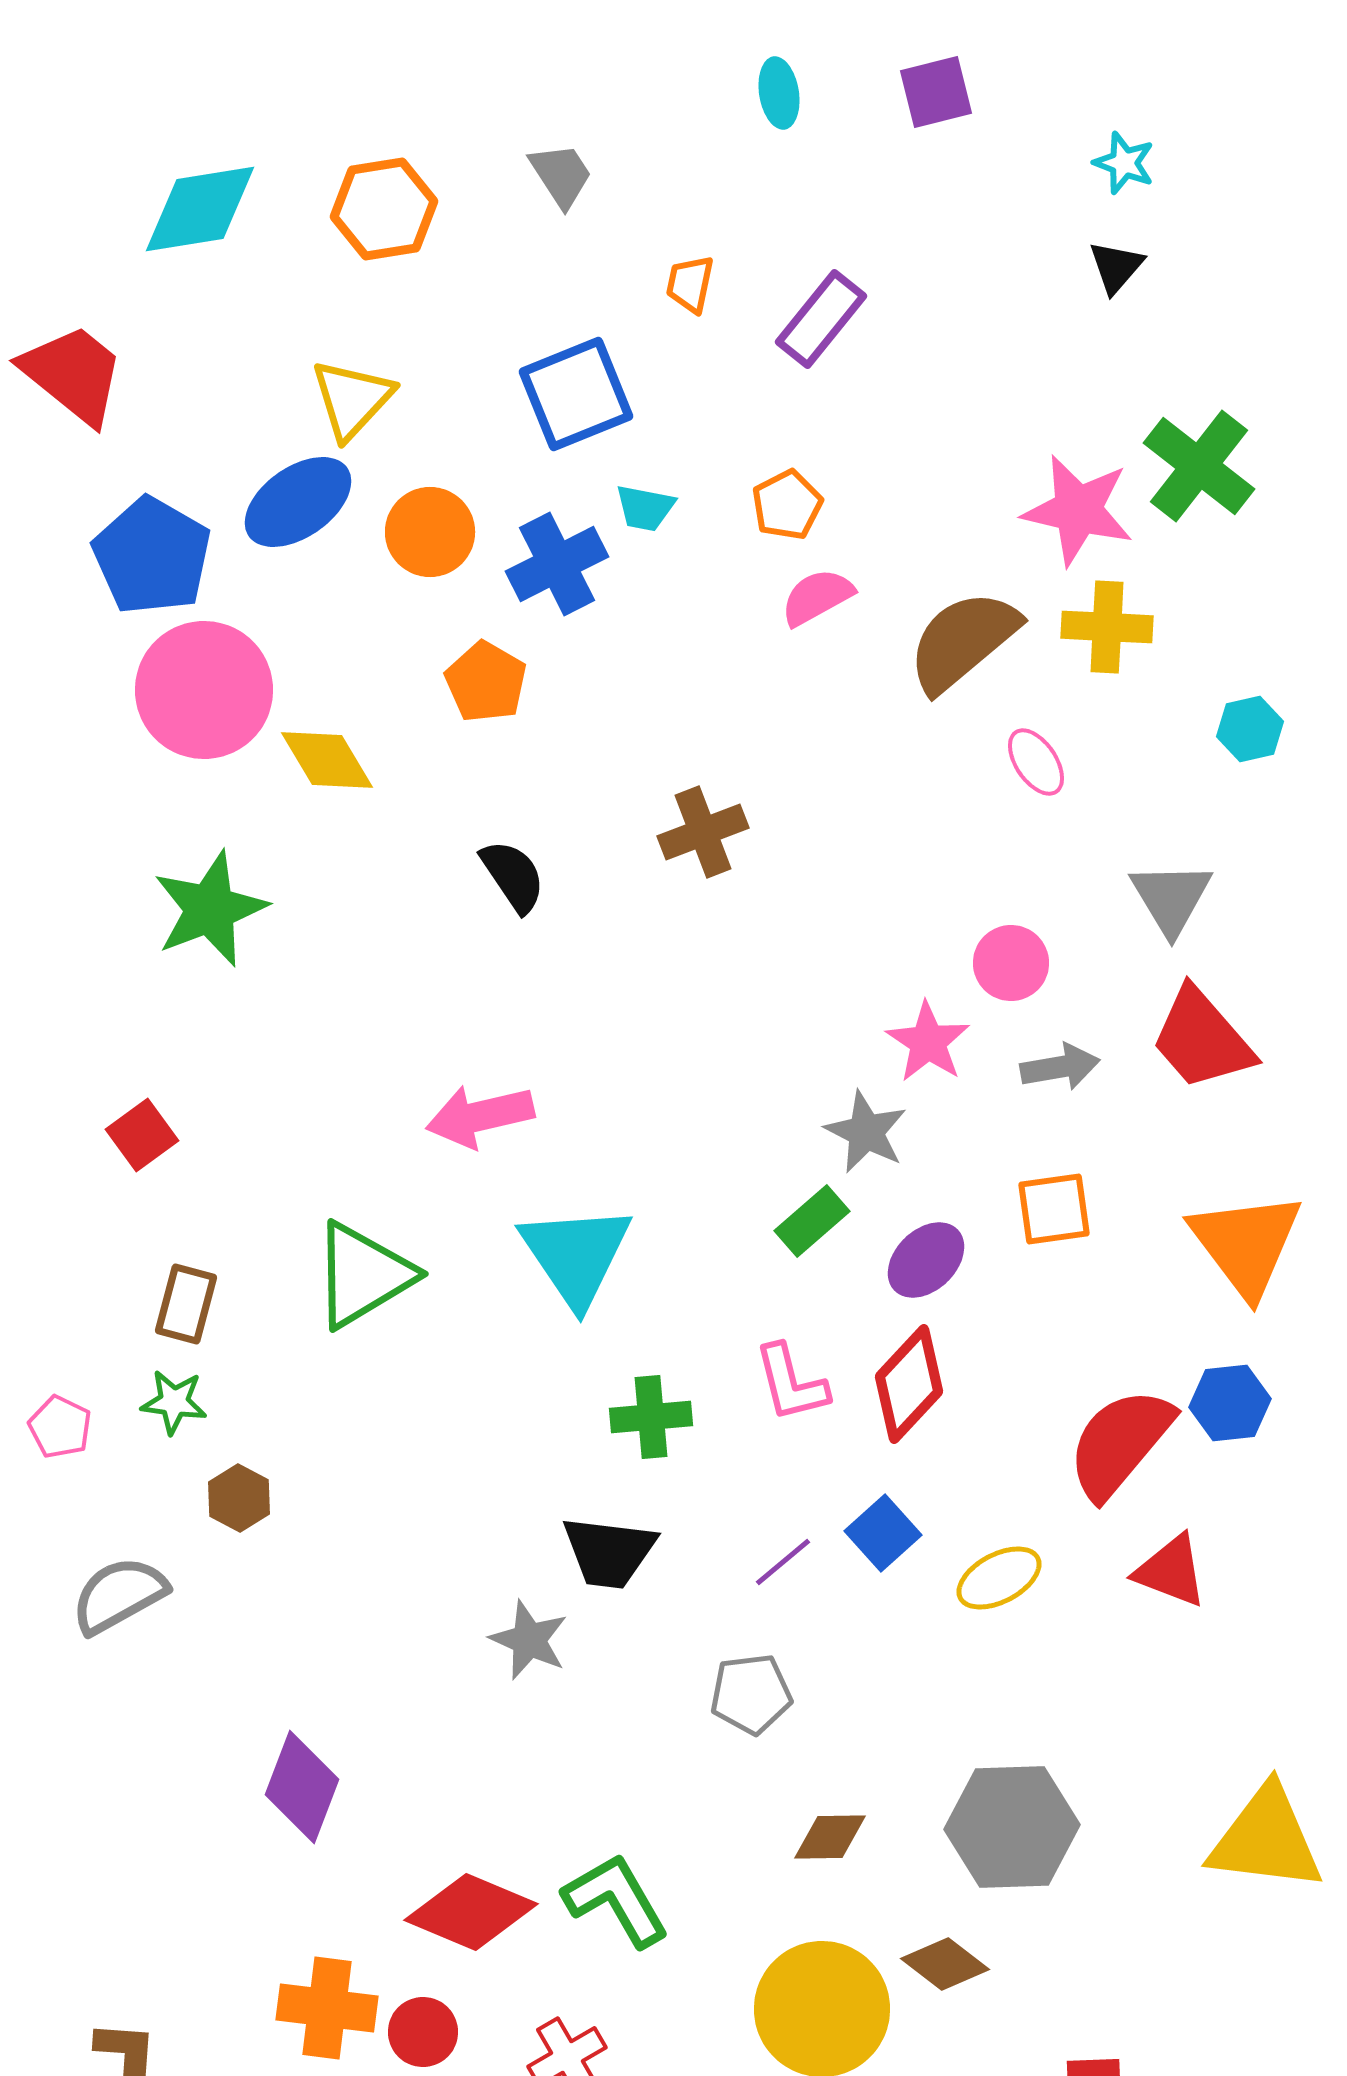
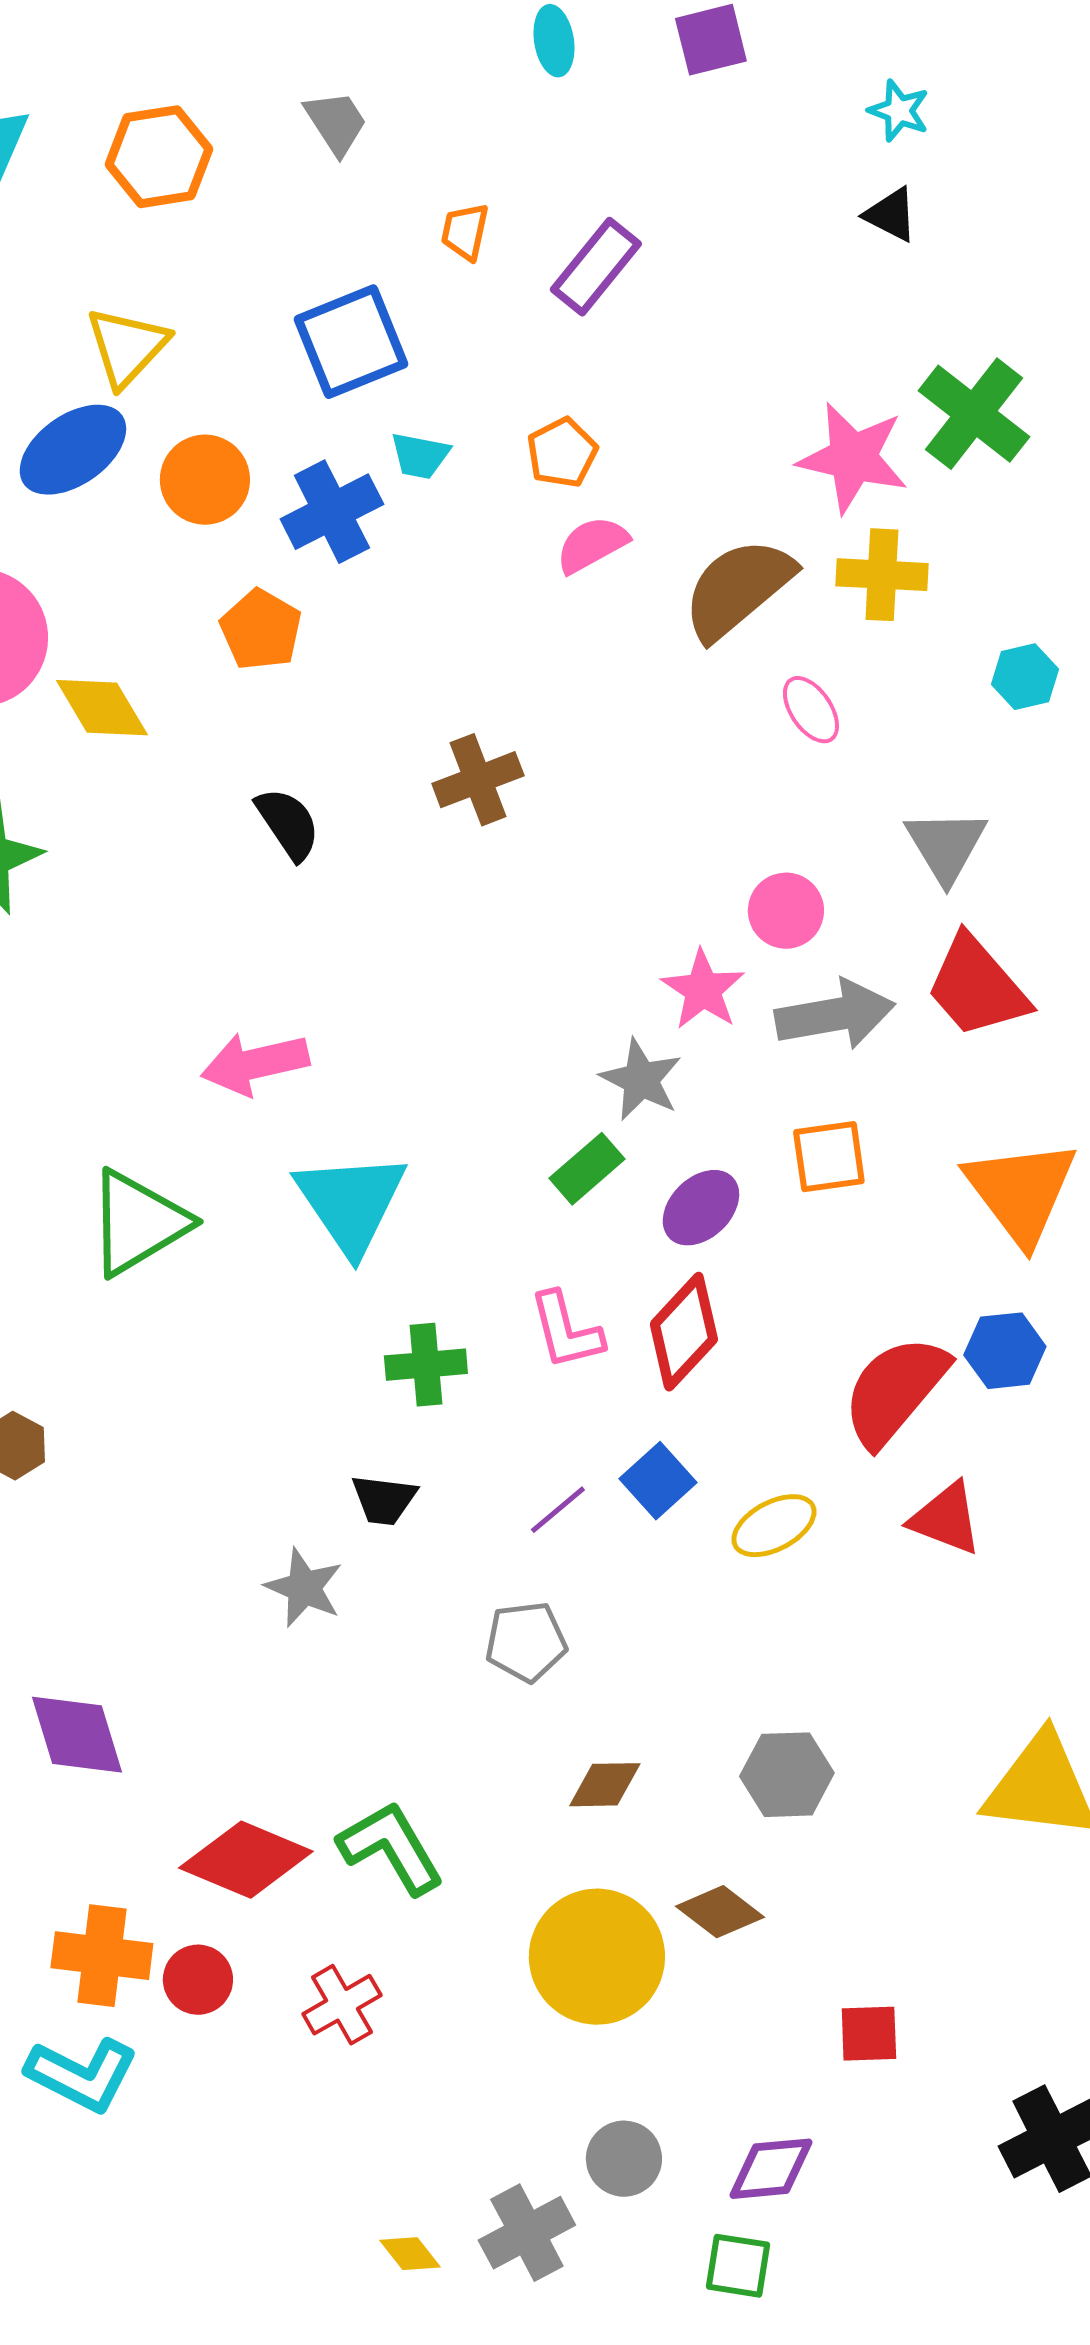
black triangle: (1116, 267) -> (891, 215), turned -44
gray arrow: (1060, 1067) -> (835, 1015), size x1.5
black trapezoid: (609, 1552) -> (384, 1500), size x0.7
purple diamond: (302, 1787) -> (77, 1735), turned -38
gray hexagon: (1012, 1827) -> (787, 1775), size x0.7

